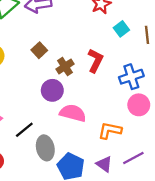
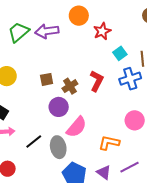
brown square: (39, 50) -> (47, 79), moved, turned 32
blue cross: (131, 77) -> (130, 79), moved
pink semicircle: (73, 113) -> (77, 127), turned 115
gray ellipse: (45, 148) -> (58, 147), moved

